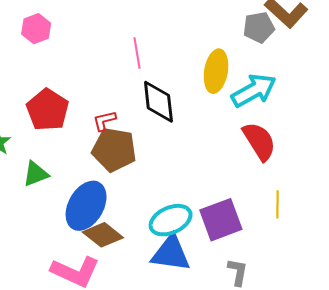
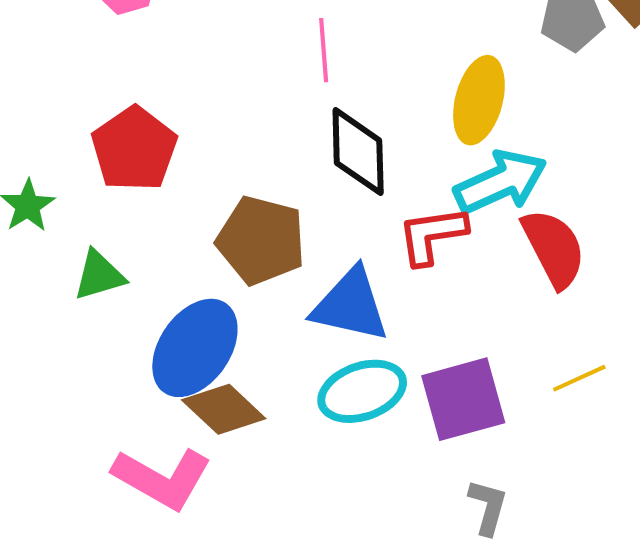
cyan arrow: (254, 90) -> (501, 182), moved
red L-shape: (104, 121) -> (432, 235), moved, size x1.5
yellow line: (277, 204) -> (579, 378), turned 60
blue triangle: (171, 253) -> (350, 305), moved

